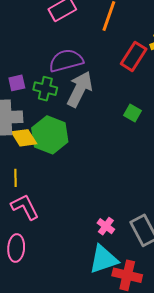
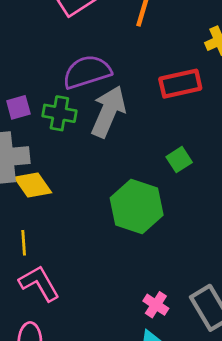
red rectangle: (134, 56) -> (180, 84), moved, turned 48
green square: (132, 113) -> (179, 160), moved, turned 30
green hexagon: (50, 135) -> (137, 206), moved

